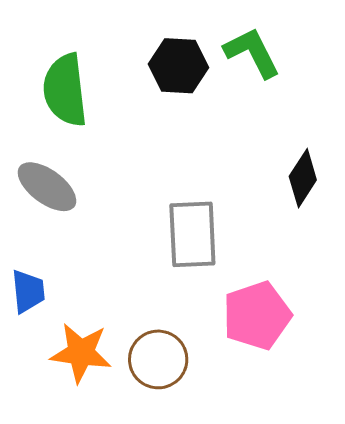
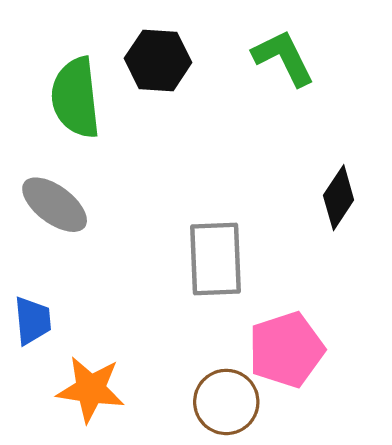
black hexagon: (178, 66) -> (158, 60), moved
brown circle: (158, 359) -> (226, 402), moved

